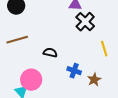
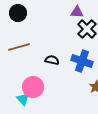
blue cross: (74, 71) -> (82, 61), moved, size x1.5

